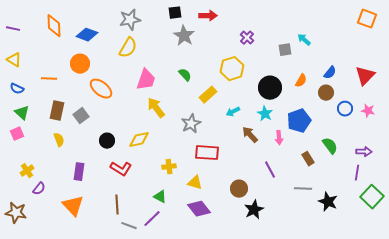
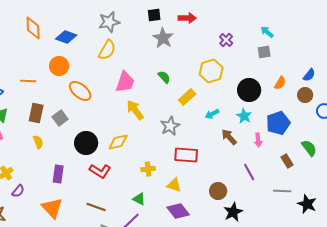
cyan arrow: (304, 40) -> (267, 32), moved
black circle: (107, 141) -> (86, 143), size x1.5
brown line: (117, 205) -> (96, 207), turned -66

